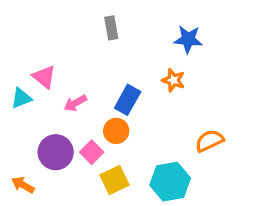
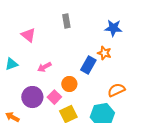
pink triangle: (44, 77) -> (28, 35), moved
blue rectangle: (128, 100) -> (88, 65), moved
orange semicircle: (209, 141) -> (116, 90), moved

